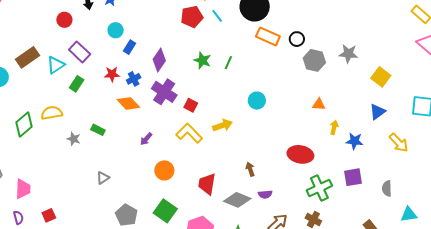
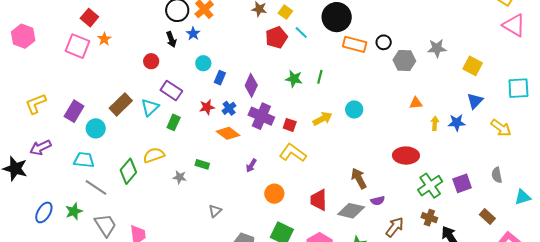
yellow arrow: (222, 125) -> (323, 119), moved
blue star: (355, 141) -> (457, 123), moved
brown arrow: (250, 169) -> (359, 178), size x1.5
purple square: (353, 177) -> (462, 183), moved

